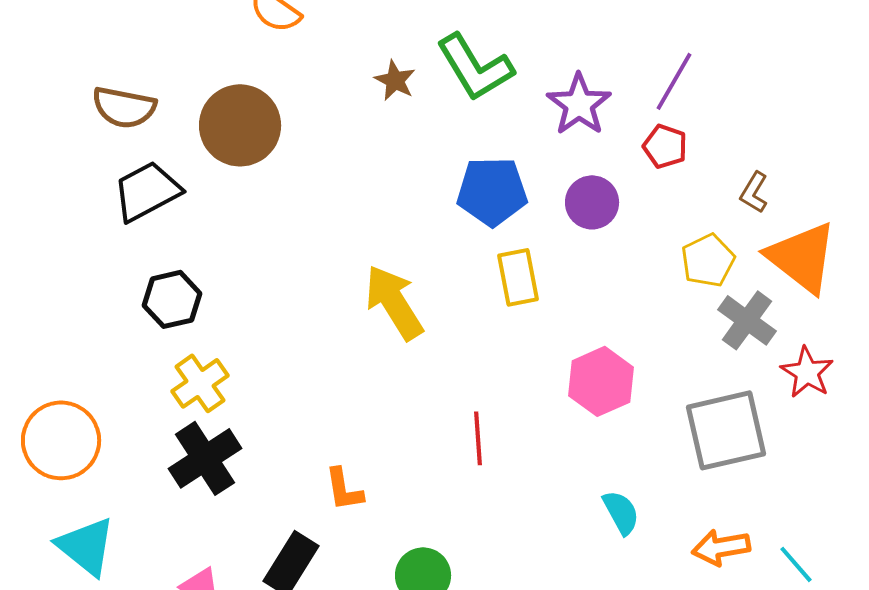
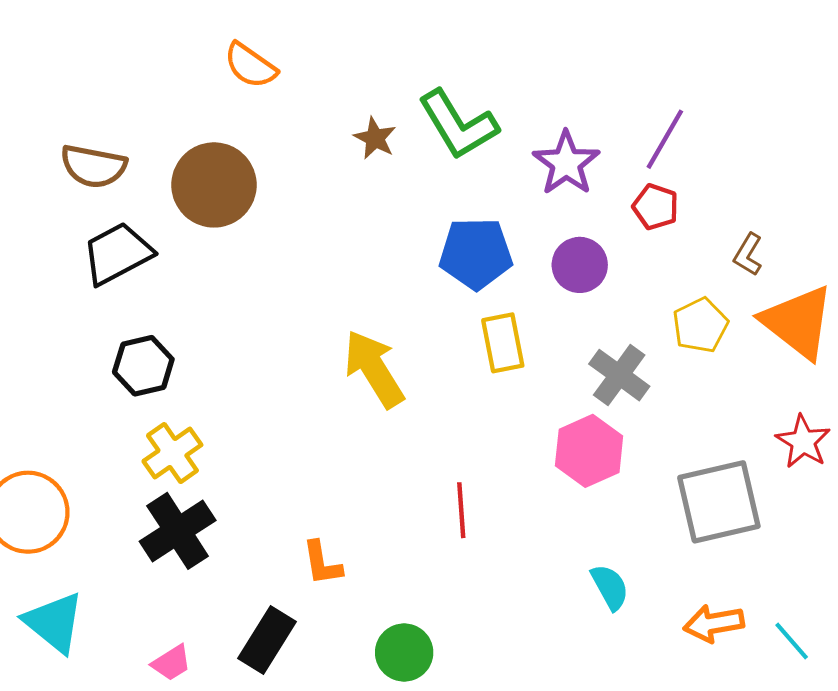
gray cross: (747, 320) -> (619, 375), moved

